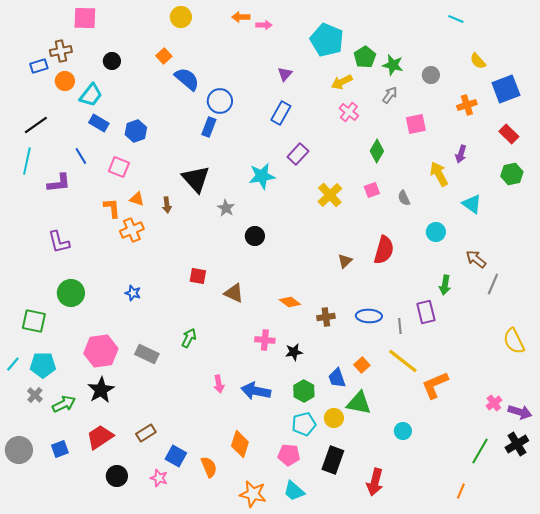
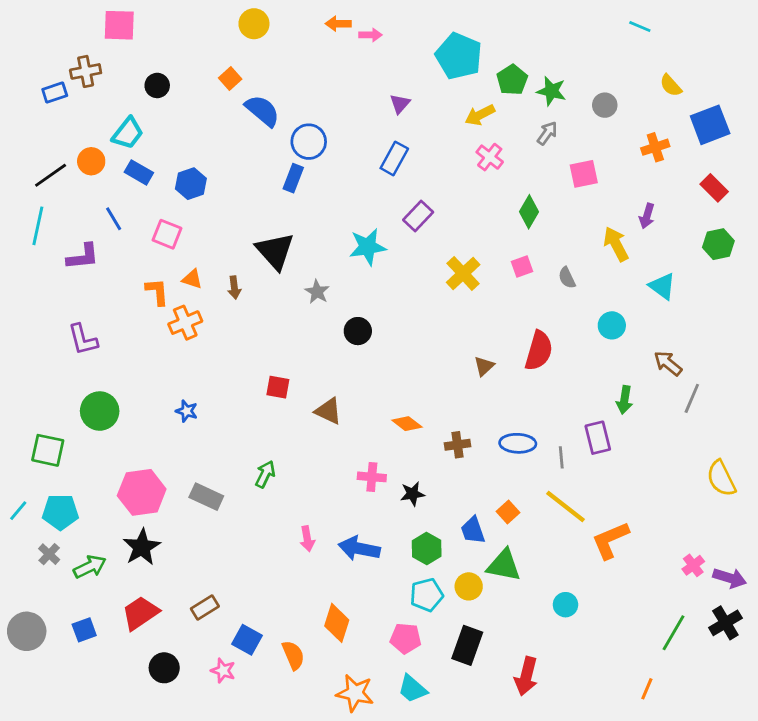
orange circle: (65, 81) -> (91, 161), moved

